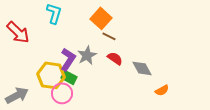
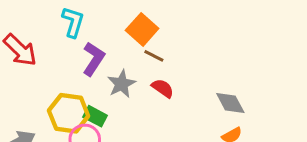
purple L-shape: (68, 59) -> (94, 59), moved
gray diamond: (142, 68) -> (230, 103), moved

